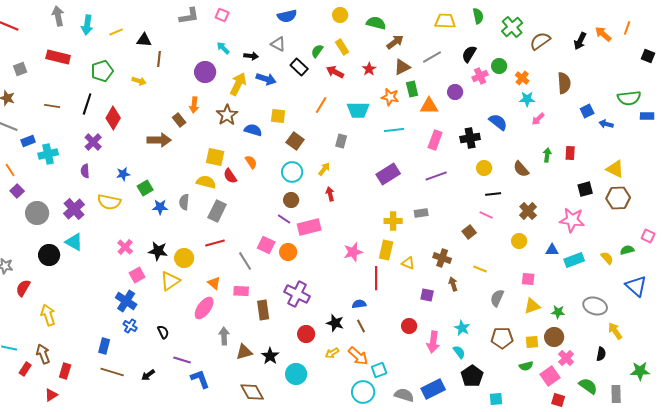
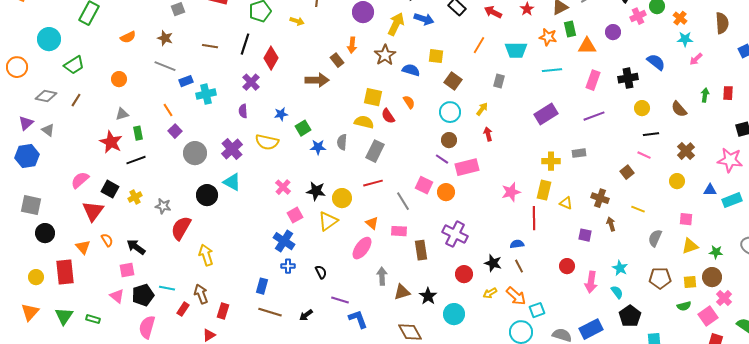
red semicircle: (23, 288) -> (181, 228), size x1.4
blue cross: (130, 326) -> (288, 266), turned -32

